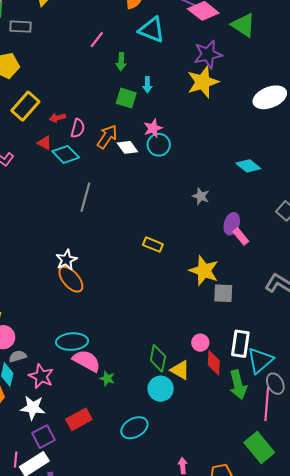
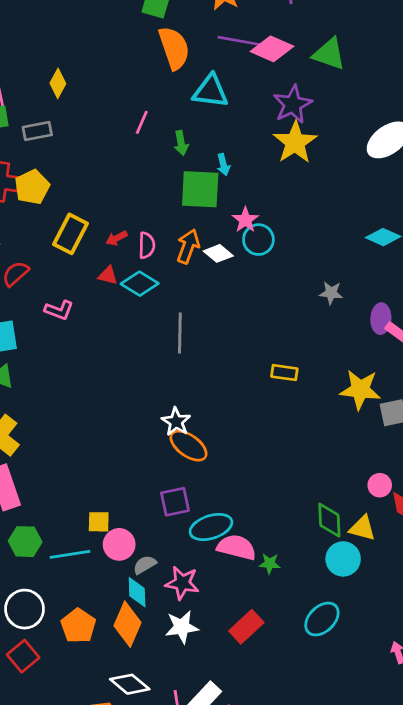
green square: (126, 98) -> (200, 189), size x1.5
purple square: (43, 437) -> (175, 502), moved, turned 30

